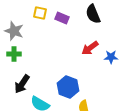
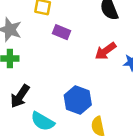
purple rectangle: (62, 18) -> (61, 32), moved

